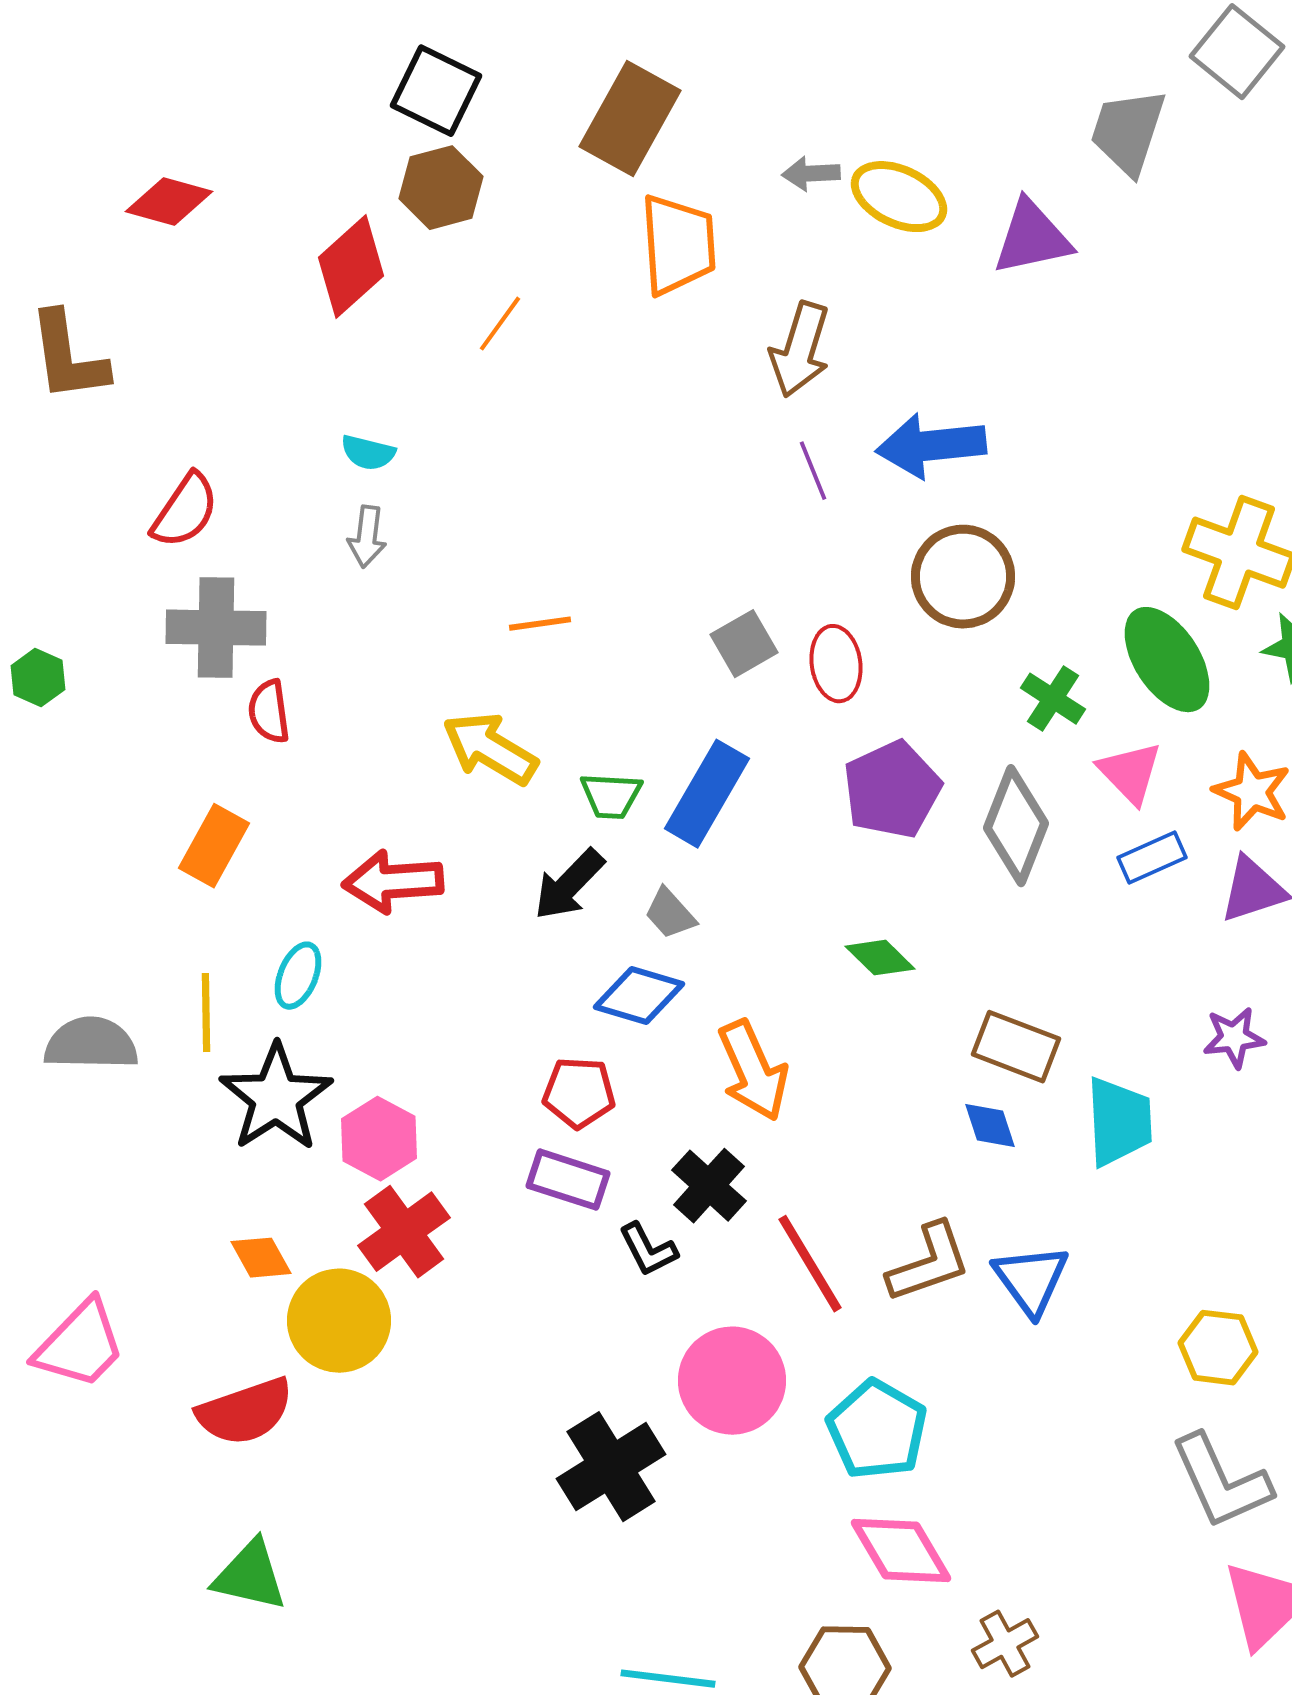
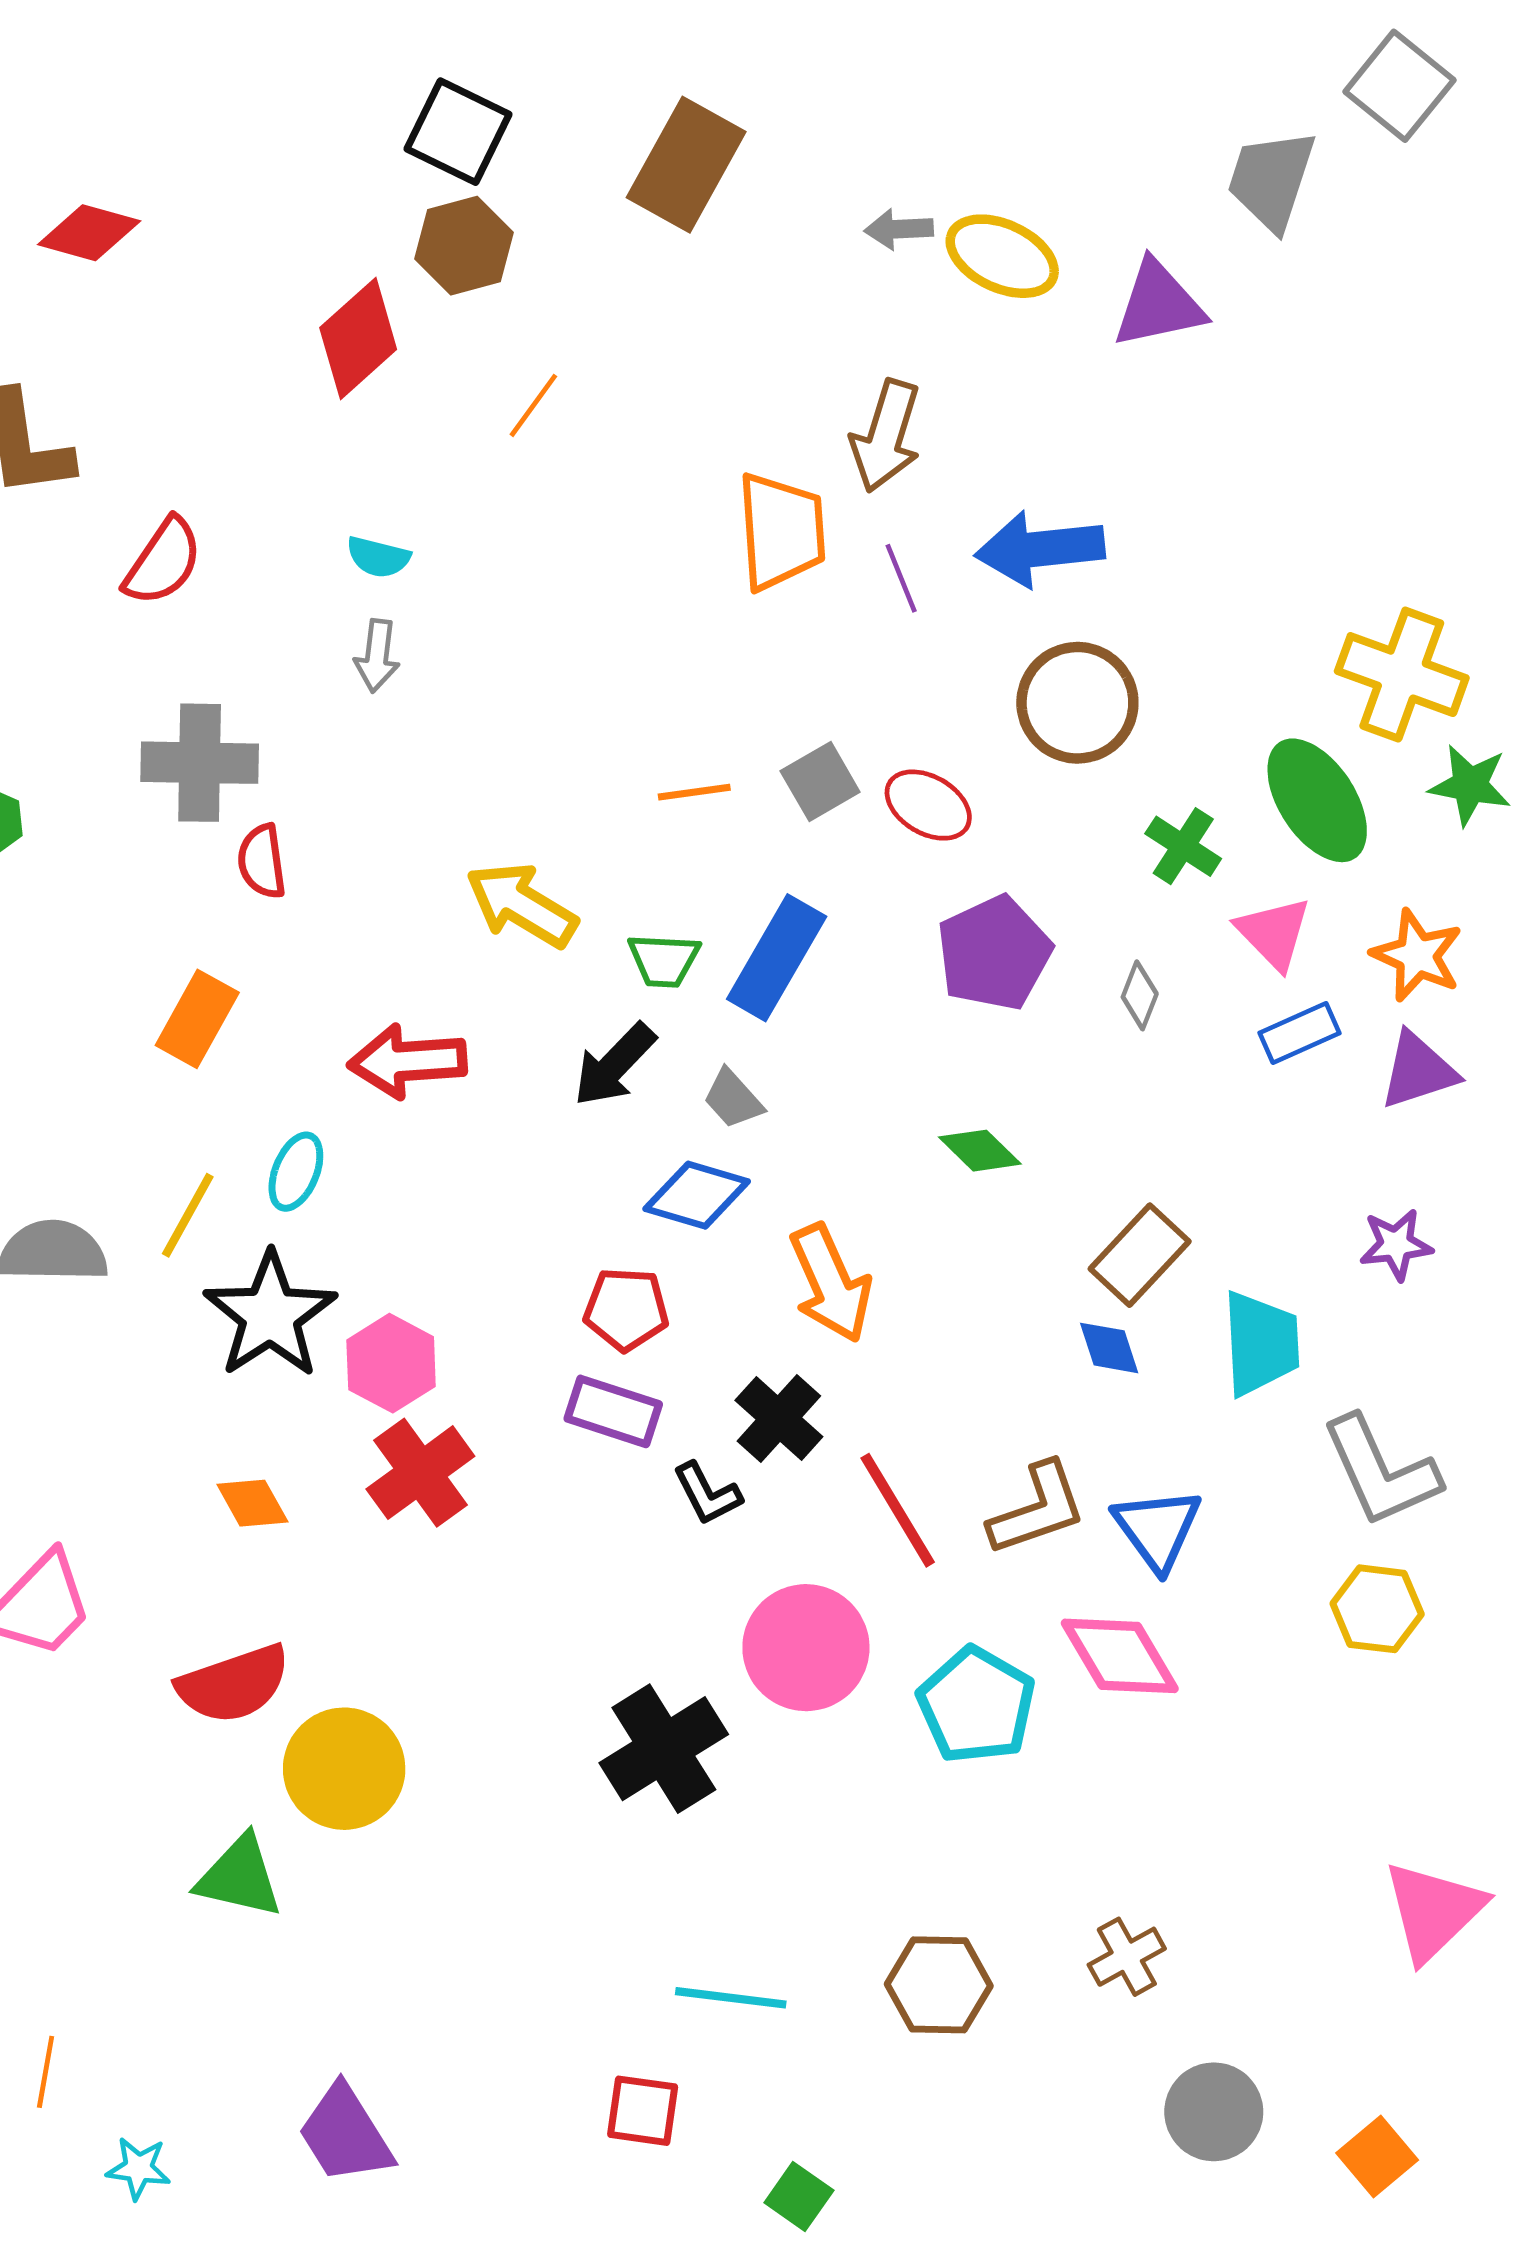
red diamond: (169, 202) -> (89, 233), moved
orange trapezoid: (678, 245) -> (781, 531), moved
red semicircle: (185, 511) -> (163, 562), moved
orange line: (540, 624) -> (694, 792), moved
red ellipse: (836, 664) -> (928, 805), turned -52
gray diamond: (1016, 826) -> (1140, 995), size x0.5
yellow line: (206, 1013) -> (188, 1215), turned 30
brown rectangle: (1016, 1047) -> (1140, 1255), turned -68
yellow circle: (339, 1321) -> (344, 1769), moved
gray L-shape: (1221, 1482) -> (1381, 1471), moved
pink diamond: (901, 1551) -> (1120, 1656), moved

